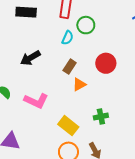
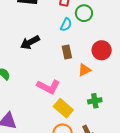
brown rectangle: (70, 67) -> (67, 52), turned -48
orange triangle: (79, 85) -> (84, 70), moved
pink L-shape: (36, 101) -> (48, 87), moved

